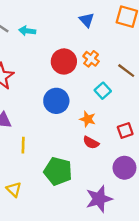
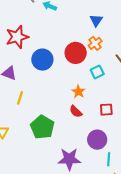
blue triangle: (87, 20) -> (96, 20), moved
red circle: (64, 61) -> (76, 53), moved
blue circle: (56, 101) -> (42, 60), moved

